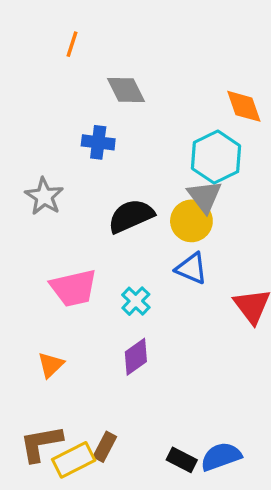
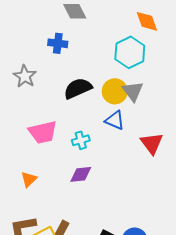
gray triangle: (205, 196) -> (133, 91), moved
cyan cross: (136, 301) -> (81, 140), turned 30
purple diamond: (136, 357) -> (81, 174), turned 30

